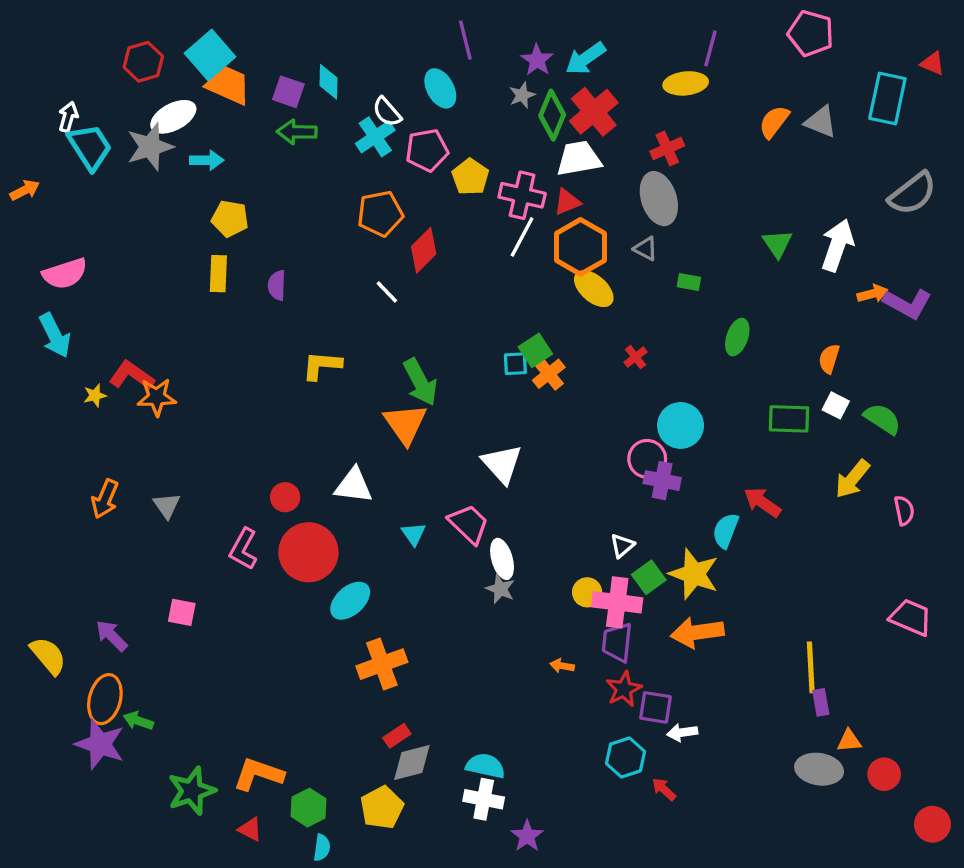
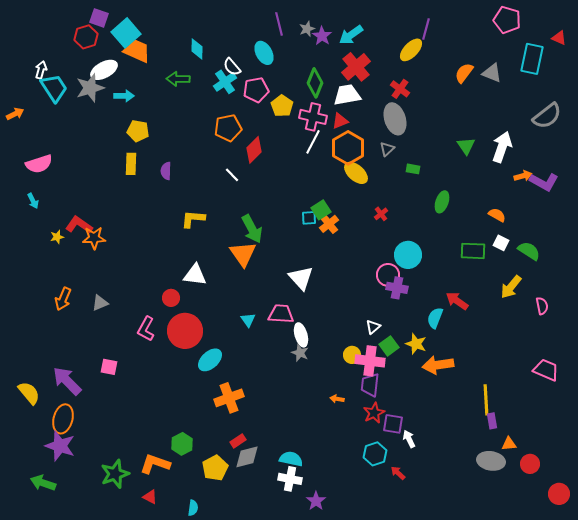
pink pentagon: (811, 33) -> (507, 20), moved
yellow ellipse: (686, 83) -> (411, 50), turned -40
purple square: (288, 92) -> (99, 18), moved
gray star: (522, 95) -> (307, 29), moved
green diamond: (552, 115) -> (315, 83), moved
red cross: (667, 149) -> (400, 89), turned -30
gray triangle: (646, 249) -> (387, 149), turned 49
cyan arrow: (55, 335) -> (33, 201), size x0.6
orange semicircle: (829, 359) -> (497, 215), turned 102
white triangle: (354, 486) -> (195, 275), moved
gray triangle: (167, 506) -> (100, 303), turned 42
pink trapezoid: (469, 524) -> (281, 314), turned -40
yellow star: (694, 574) -> (416, 344), size x0.7
orange arrow: (697, 632) -> (438, 365), moved
purple arrow: (112, 636) -> (67, 381), size x1.5
green arrow: (138, 721) -> (43, 483), moved, size x1.4
white arrow: (682, 732) -> (409, 439), turned 72
green hexagon: (308, 808) -> (182, 444), moved
yellow pentagon: (382, 808) -> (215, 468), moved

